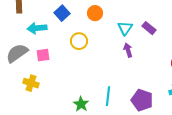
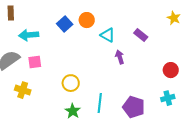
blue square: (62, 13) -> (65, 24), moved
cyan triangle: (125, 28) -> (108, 35), moved, turned -35
yellow circle: (79, 41) -> (71, 83), moved

